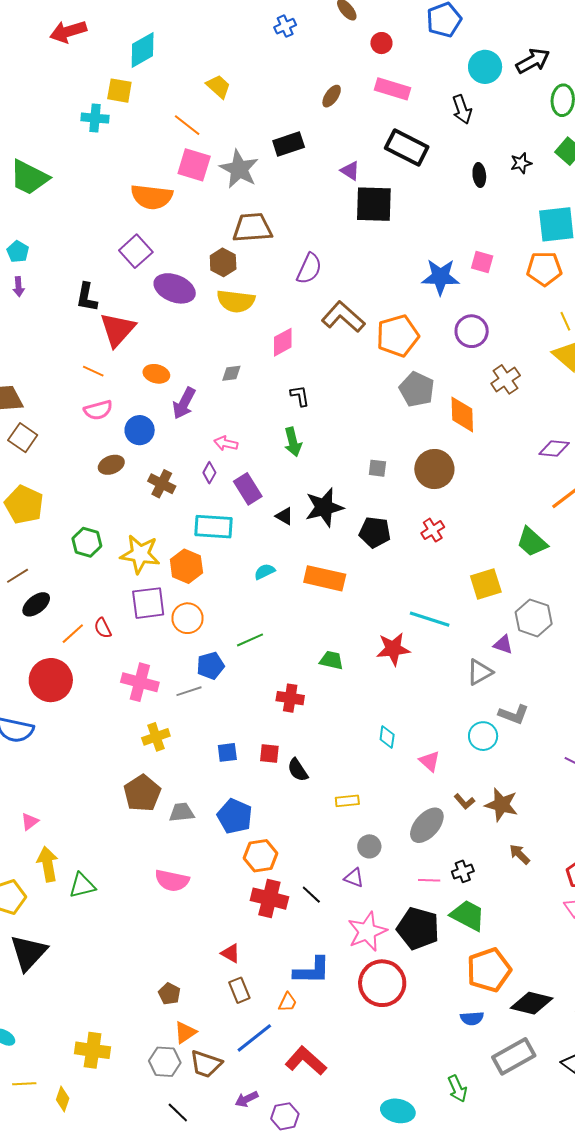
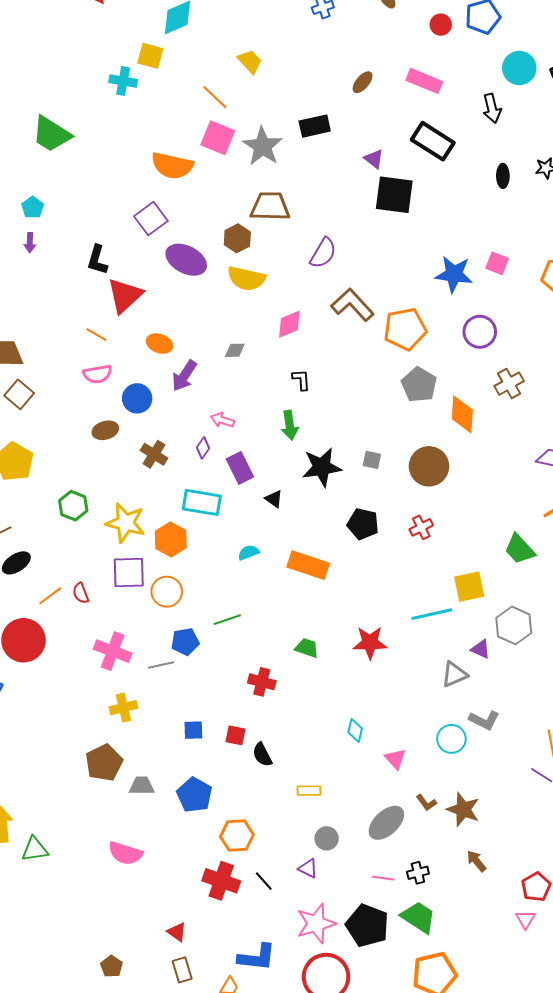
red circle: (381, 43) -> (441, 25), moved
black star: (324, 507) -> (322, 467), moved
cyan line: (430, 619) -> (432, 614), moved, turned -36
orange hexagon: (260, 856) -> (237, 836), moved

